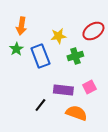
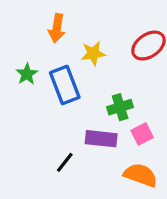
orange arrow: (21, 26) -> (57, 28), moved
green cross: (75, 56) -> (120, 107), moved
orange semicircle: (76, 113) -> (141, 175), moved

